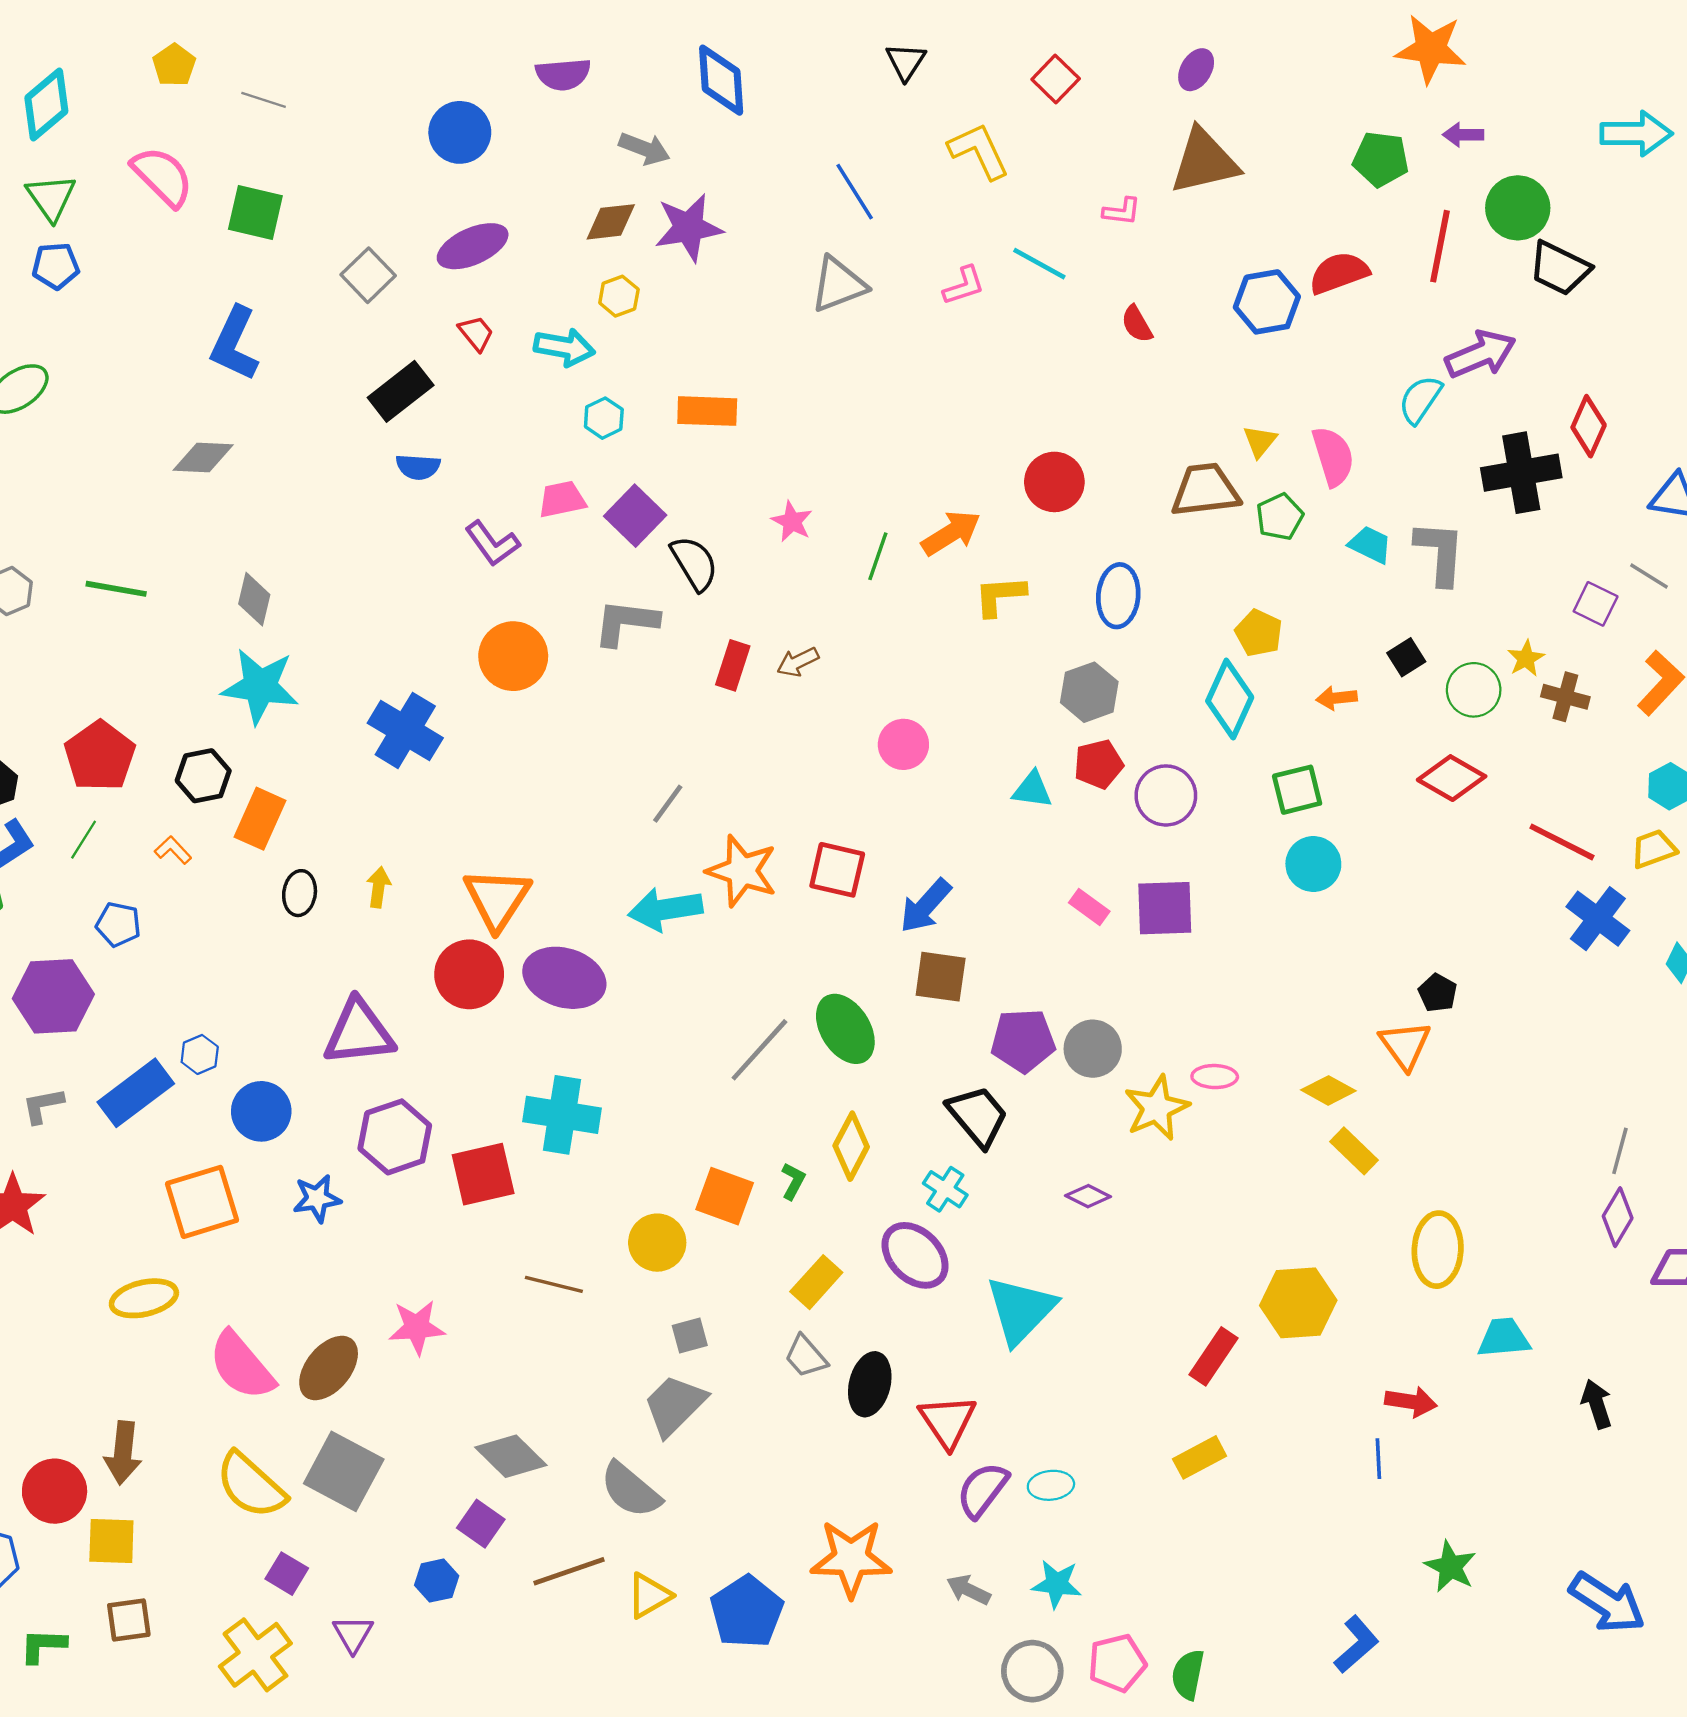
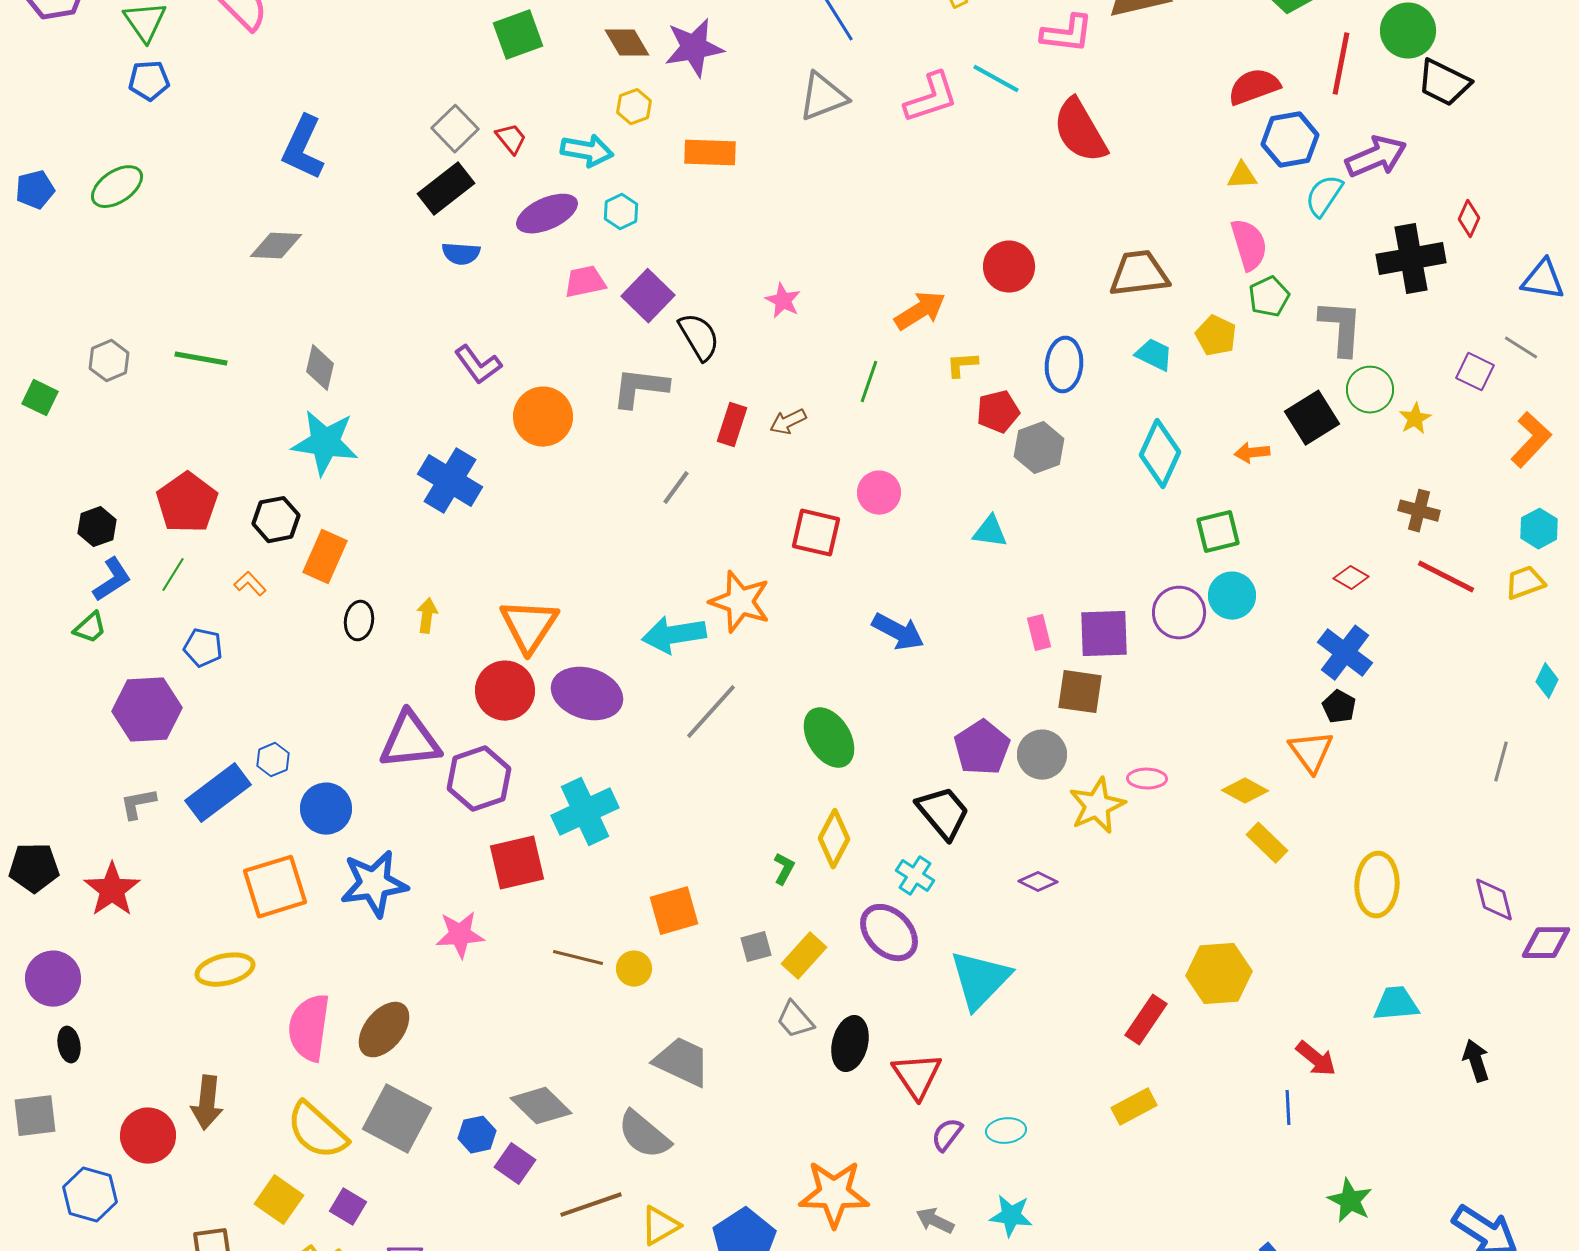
pink L-shape: (1122, 211) -> (1067, 34), size x1.6
green square: (255, 213) -> (518, 35), moved, turned -33
brown diamond: (611, 222) -> (627, 43), turned 66
purple ellipse: (473, 246) -> (547, 214), moved
gray square: (368, 275) -> (455, 129), moved
pink L-shape: (964, 286) -> (931, 98), size x1.5
blue hexagon: (1267, 302) -> (1290, 140), moved
red semicircle: (1137, 324) -> (1080, 131), size x2.0
orange rectangle: (707, 411) -> (710, 153), moved
red diamond: (1589, 426) -> (1469, 219), size x0.7
yellow triangle: (1260, 441) -> (1242, 176), moved, turned 48
green pentagon: (1280, 517) -> (1269, 297), moved
purple L-shape: (492, 543) -> (478, 365), moved
cyan trapezoid: (1370, 545) -> (1154, 355), moved
green line: (878, 556) -> (869, 382), moved
yellow L-shape: (1000, 596) -> (962, 365), size x0.7
yellow pentagon: (1259, 633) -> (1216, 336), moved
black square: (1406, 657) -> (1312, 418), size x1.6
green circle: (1474, 690) -> (1370, 390), moved
brown cross: (1565, 697) -> (1419, 511), moved
red pentagon: (1099, 764) -> (998, 412), moved
red diamond: (1452, 778) -> (1351, 578), moved, size x0.6
purple circle: (1166, 795) -> (1179, 613), moved
gray line: (668, 804) -> (676, 488), moved
red square: (837, 870) -> (816, 533), moved
blue arrow: (925, 906) -> (898, 632), turned -104
pink rectangle: (1089, 907) -> (1039, 633), turned 40
blue cross: (1598, 919) -> (1345, 653), moved
brown square: (941, 977) -> (1080, 692), moved
purple pentagon: (1023, 1041) -> (982, 748), turned -30
gray line: (759, 1050) -> (711, 712), moved
cyan cross: (562, 1115) -> (585, 812), turned -34
purple hexagon: (395, 1137) -> (479, 779), moved
gray line: (1620, 1151) -> (1501, 762), moved
orange square: (725, 1196) -> (674, 911), moved, turned -36
blue star: (317, 1198) -> (374, 884), size x1.6
purple diamond: (1618, 1217) -> (1494, 900), turned -45
yellow circle: (657, 1243) -> (634, 969), moved, size x0.7
yellow ellipse: (1438, 1250) -> (1377, 885), moved
pink star: (417, 1327) -> (460, 935), moved
gray square: (690, 1335) -> (756, 947), moved
pink semicircle: (241, 1366) -> (309, 1028), turned 48
red arrow: (1411, 1402) -> (1316, 1059), turned 30
gray trapezoid: (675, 1405) -> (682, 1062), turned 70
purple semicircle: (982, 1490) -> (947, 1135), size x0.7
yellow square: (111, 1541) -> (279, 1200), moved, turned 33
blue hexagon: (437, 1581) -> (477, 1135), moved

